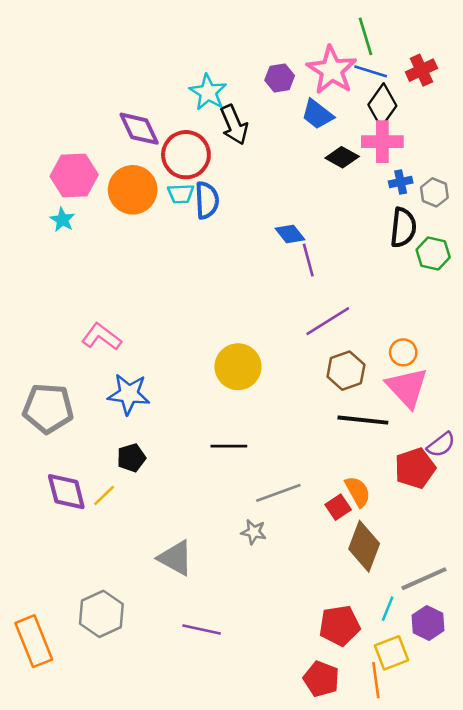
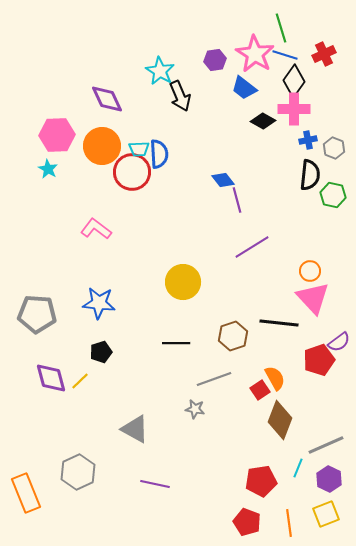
red circle: (186, 155) -> (132, 172), moved
pink L-shape: (101, 337) -> (96, 229), moved
brown hexagon: (346, 371) -> (233, 336), moved
yellow square: (391, 653) -> (326, 514), moved

